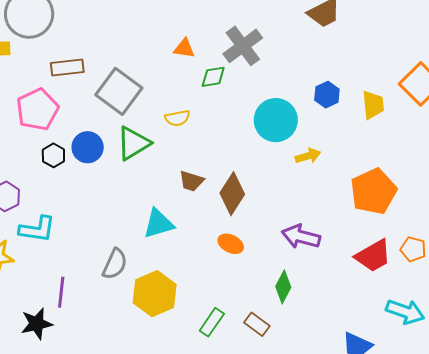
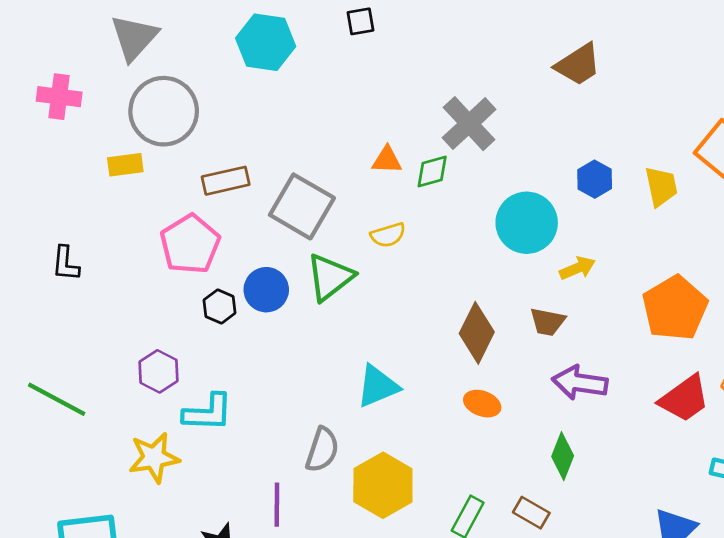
orange triangle: (184, 48) -> (387, 160), moved
brown trapezoid: (191, 181) -> (548, 322), moved
purple line: (61, 292) -> (277, 505), moved

